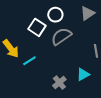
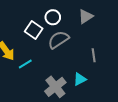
gray cross: (59, 83) -> (55, 87), size x1.5

